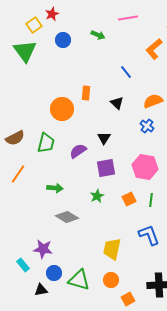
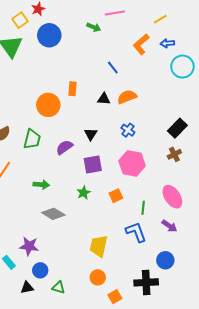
green arrow: (98, 35) -> (94, 27), moved
blue circle: (63, 40) -> (49, 35), size x1.5
orange semicircle: (153, 101) -> (127, 97), moved
black triangle: (117, 103) -> (104, 99), turned -40
blue cross: (147, 126) -> (128, 130), moved
green line: (151, 200) -> (143, 208), moved
green triangle: (79, 280) -> (58, 288), moved, size x0.6

